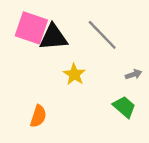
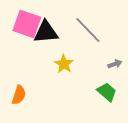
orange semicircle: (38, 116) -> (19, 95), moved

